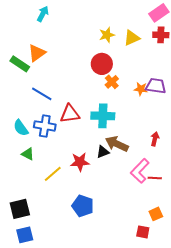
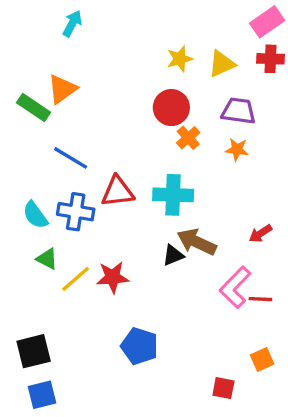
purple trapezoid: (156, 86) -> (239, 111), moved
red arrow: (155, 139) -> (260, 234), turned -136
red star: (80, 162) -> (113, 277), moved
yellow line: (53, 174) -> (76, 279), moved
red square: (143, 232) -> (223, 388), moved

